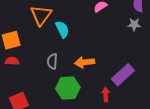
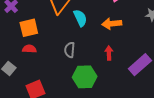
orange arrow: (85, 62) -> (112, 24), moved
red arrow: (106, 94) -> (109, 53), moved

